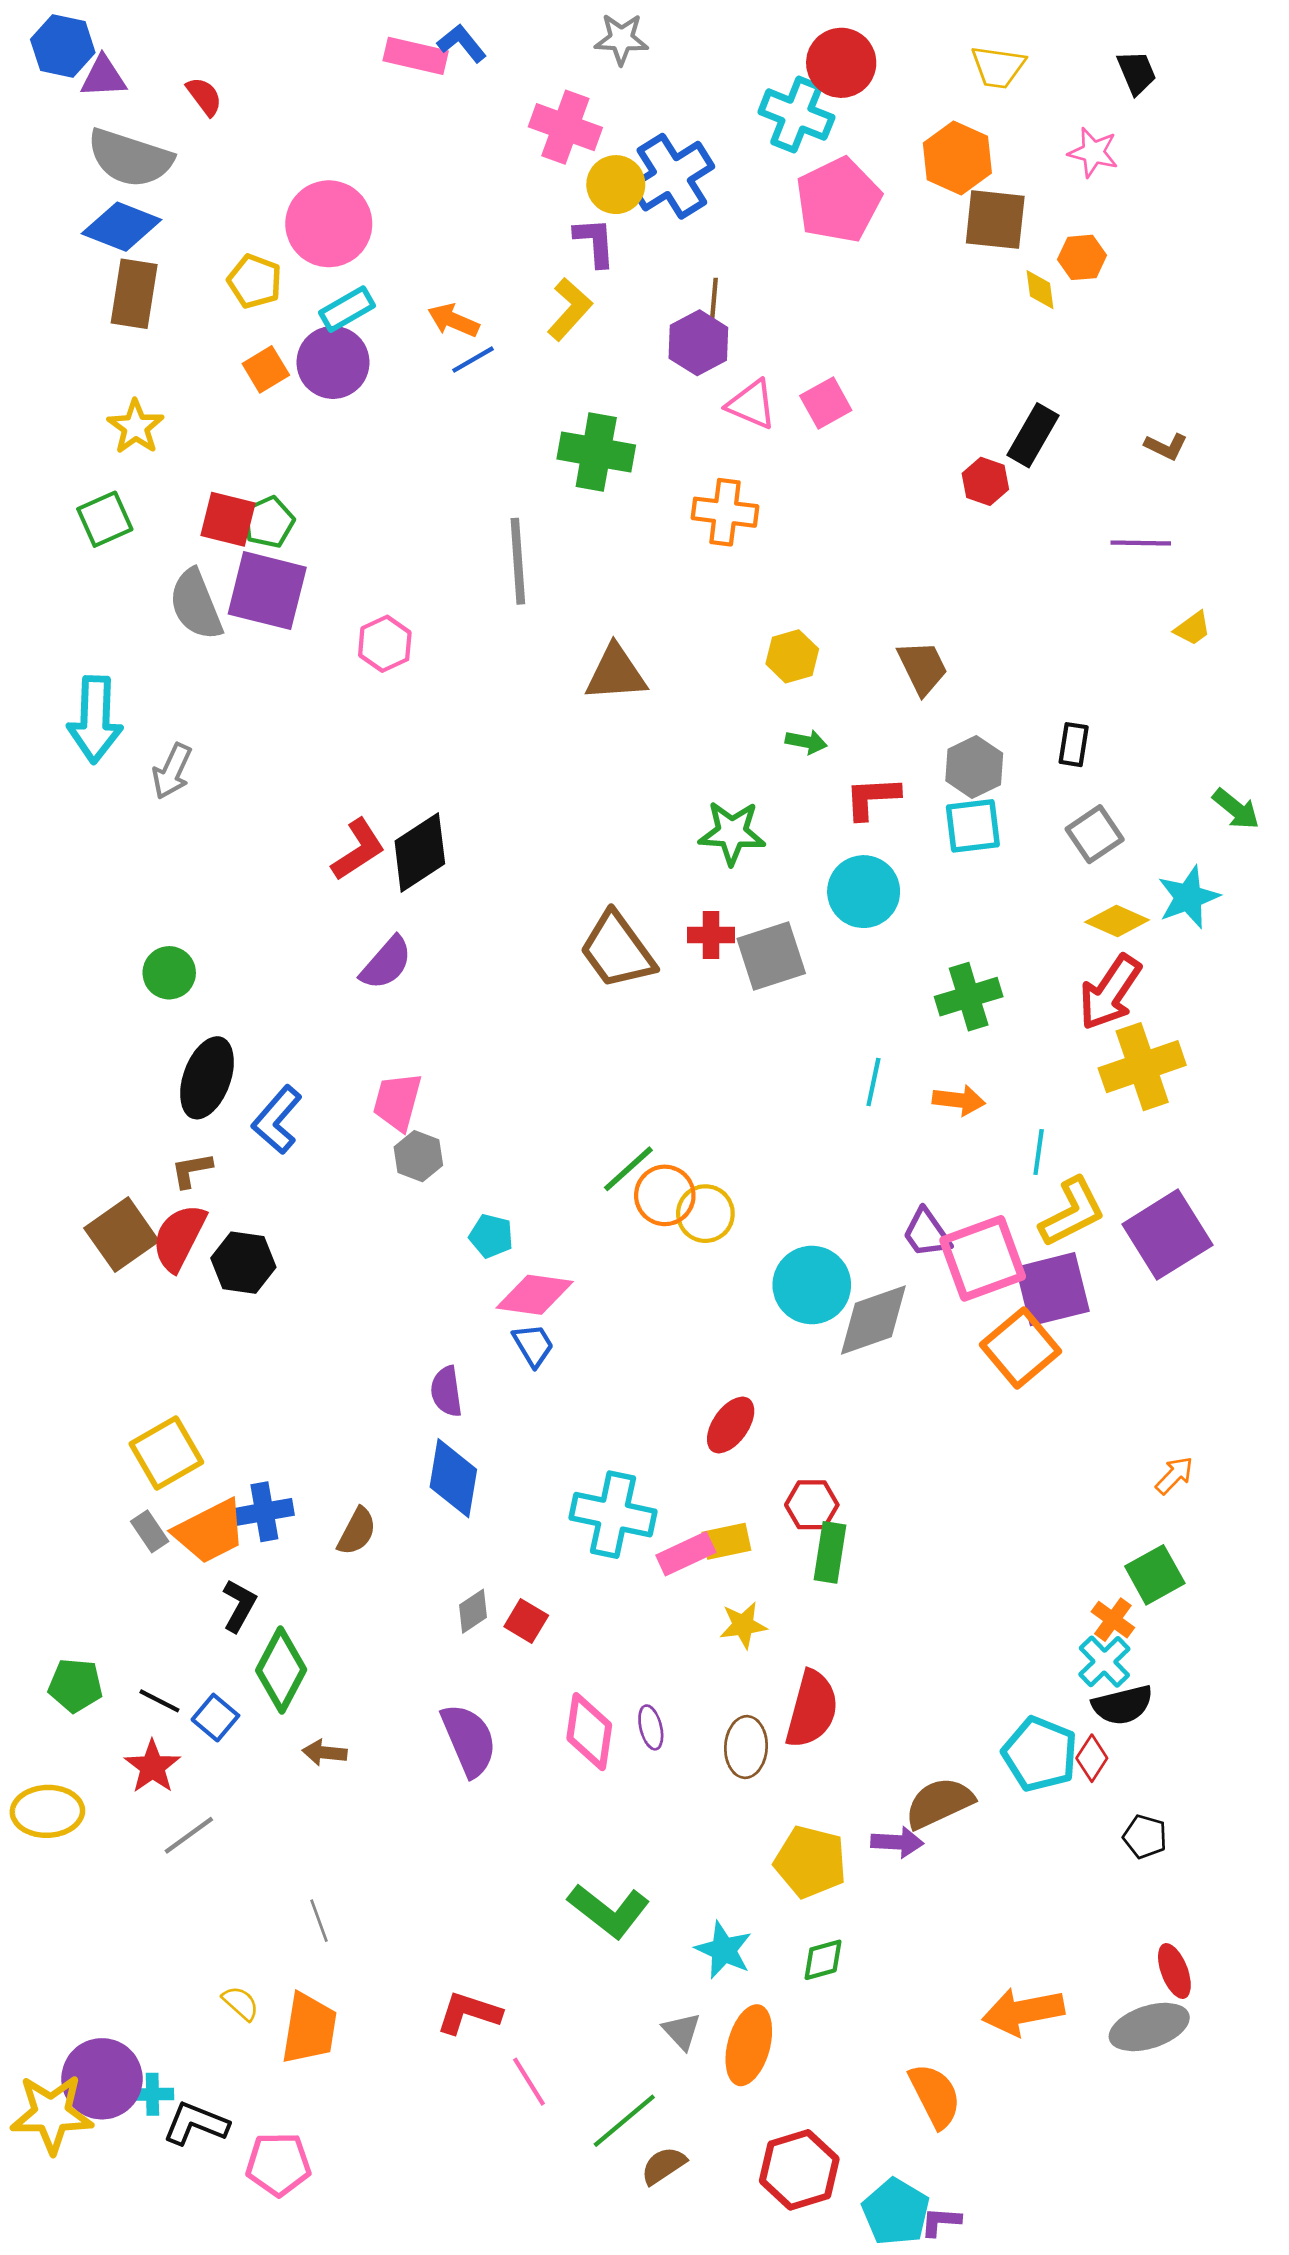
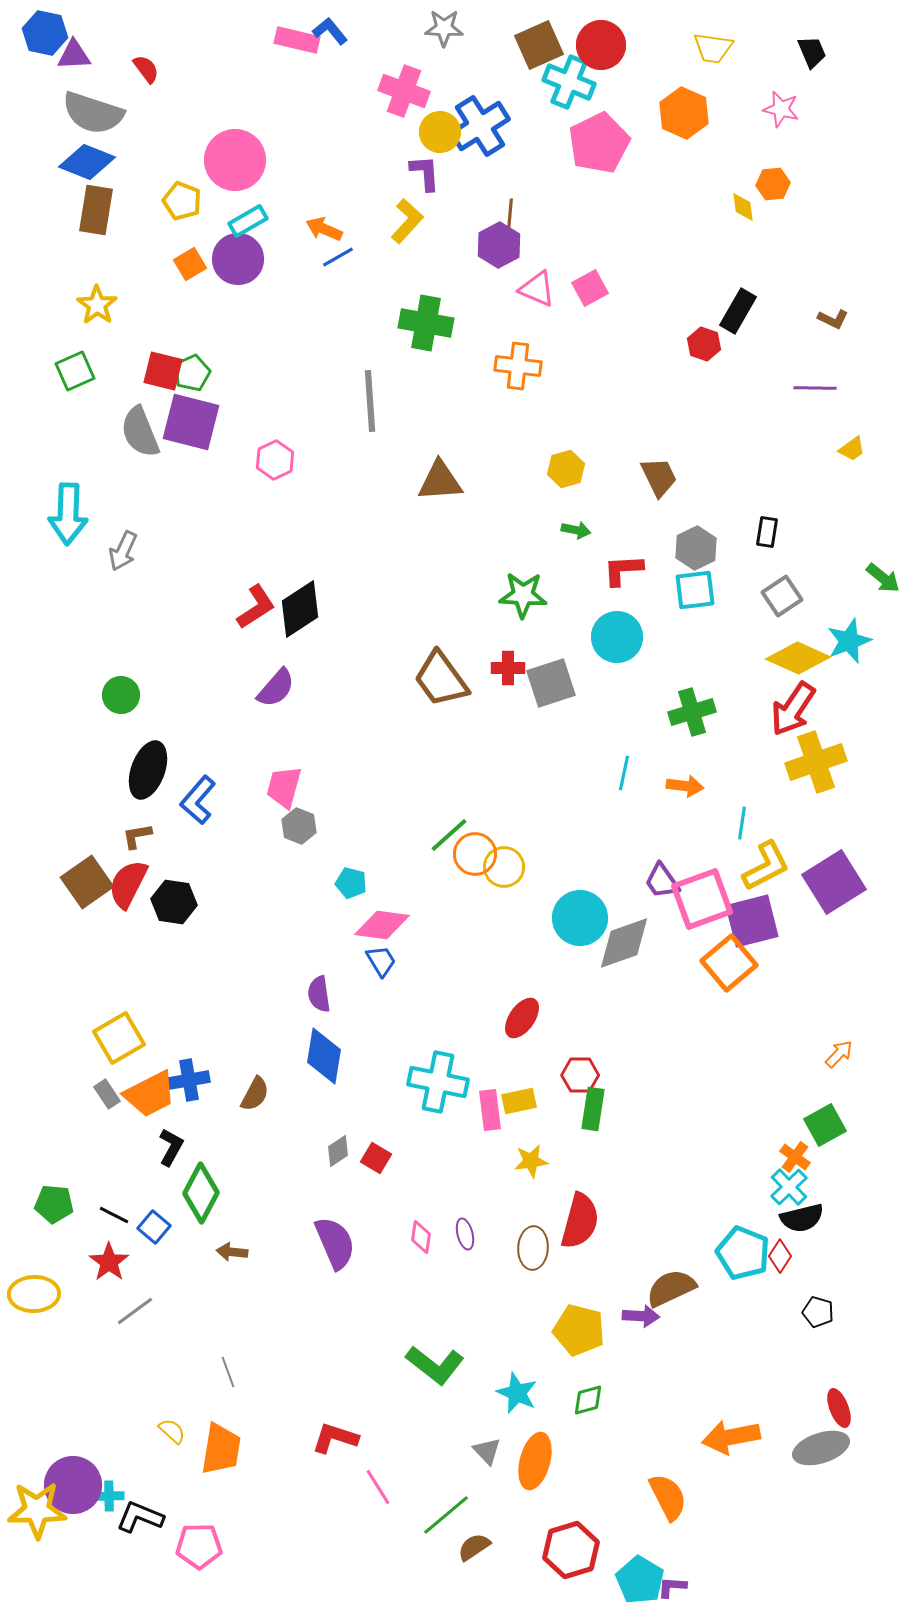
brown square: (995, 220) -> (539, 45), moved, turned -30
yellow diamond: (1117, 921) -> (798, 658), size x1.4
pink rectangle: (686, 1554) -> (490, 1110), turned -72
pink diamond: (589, 1732) -> (421, 1237), size x0.6

